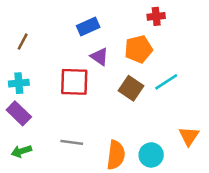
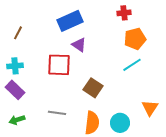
blue rectangle: (88, 26) -> (70, 21), size x1.4
orange pentagon: (139, 49) -> (135, 39), moved
brown square: (131, 88) -> (93, 88), moved

